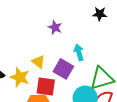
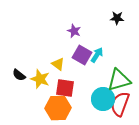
cyan arrow: (79, 52) -> (97, 55), turned 49
purple square: (63, 69) -> (82, 55), moved

